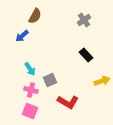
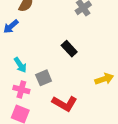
black rectangle: (86, 55) -> (69, 49), moved

